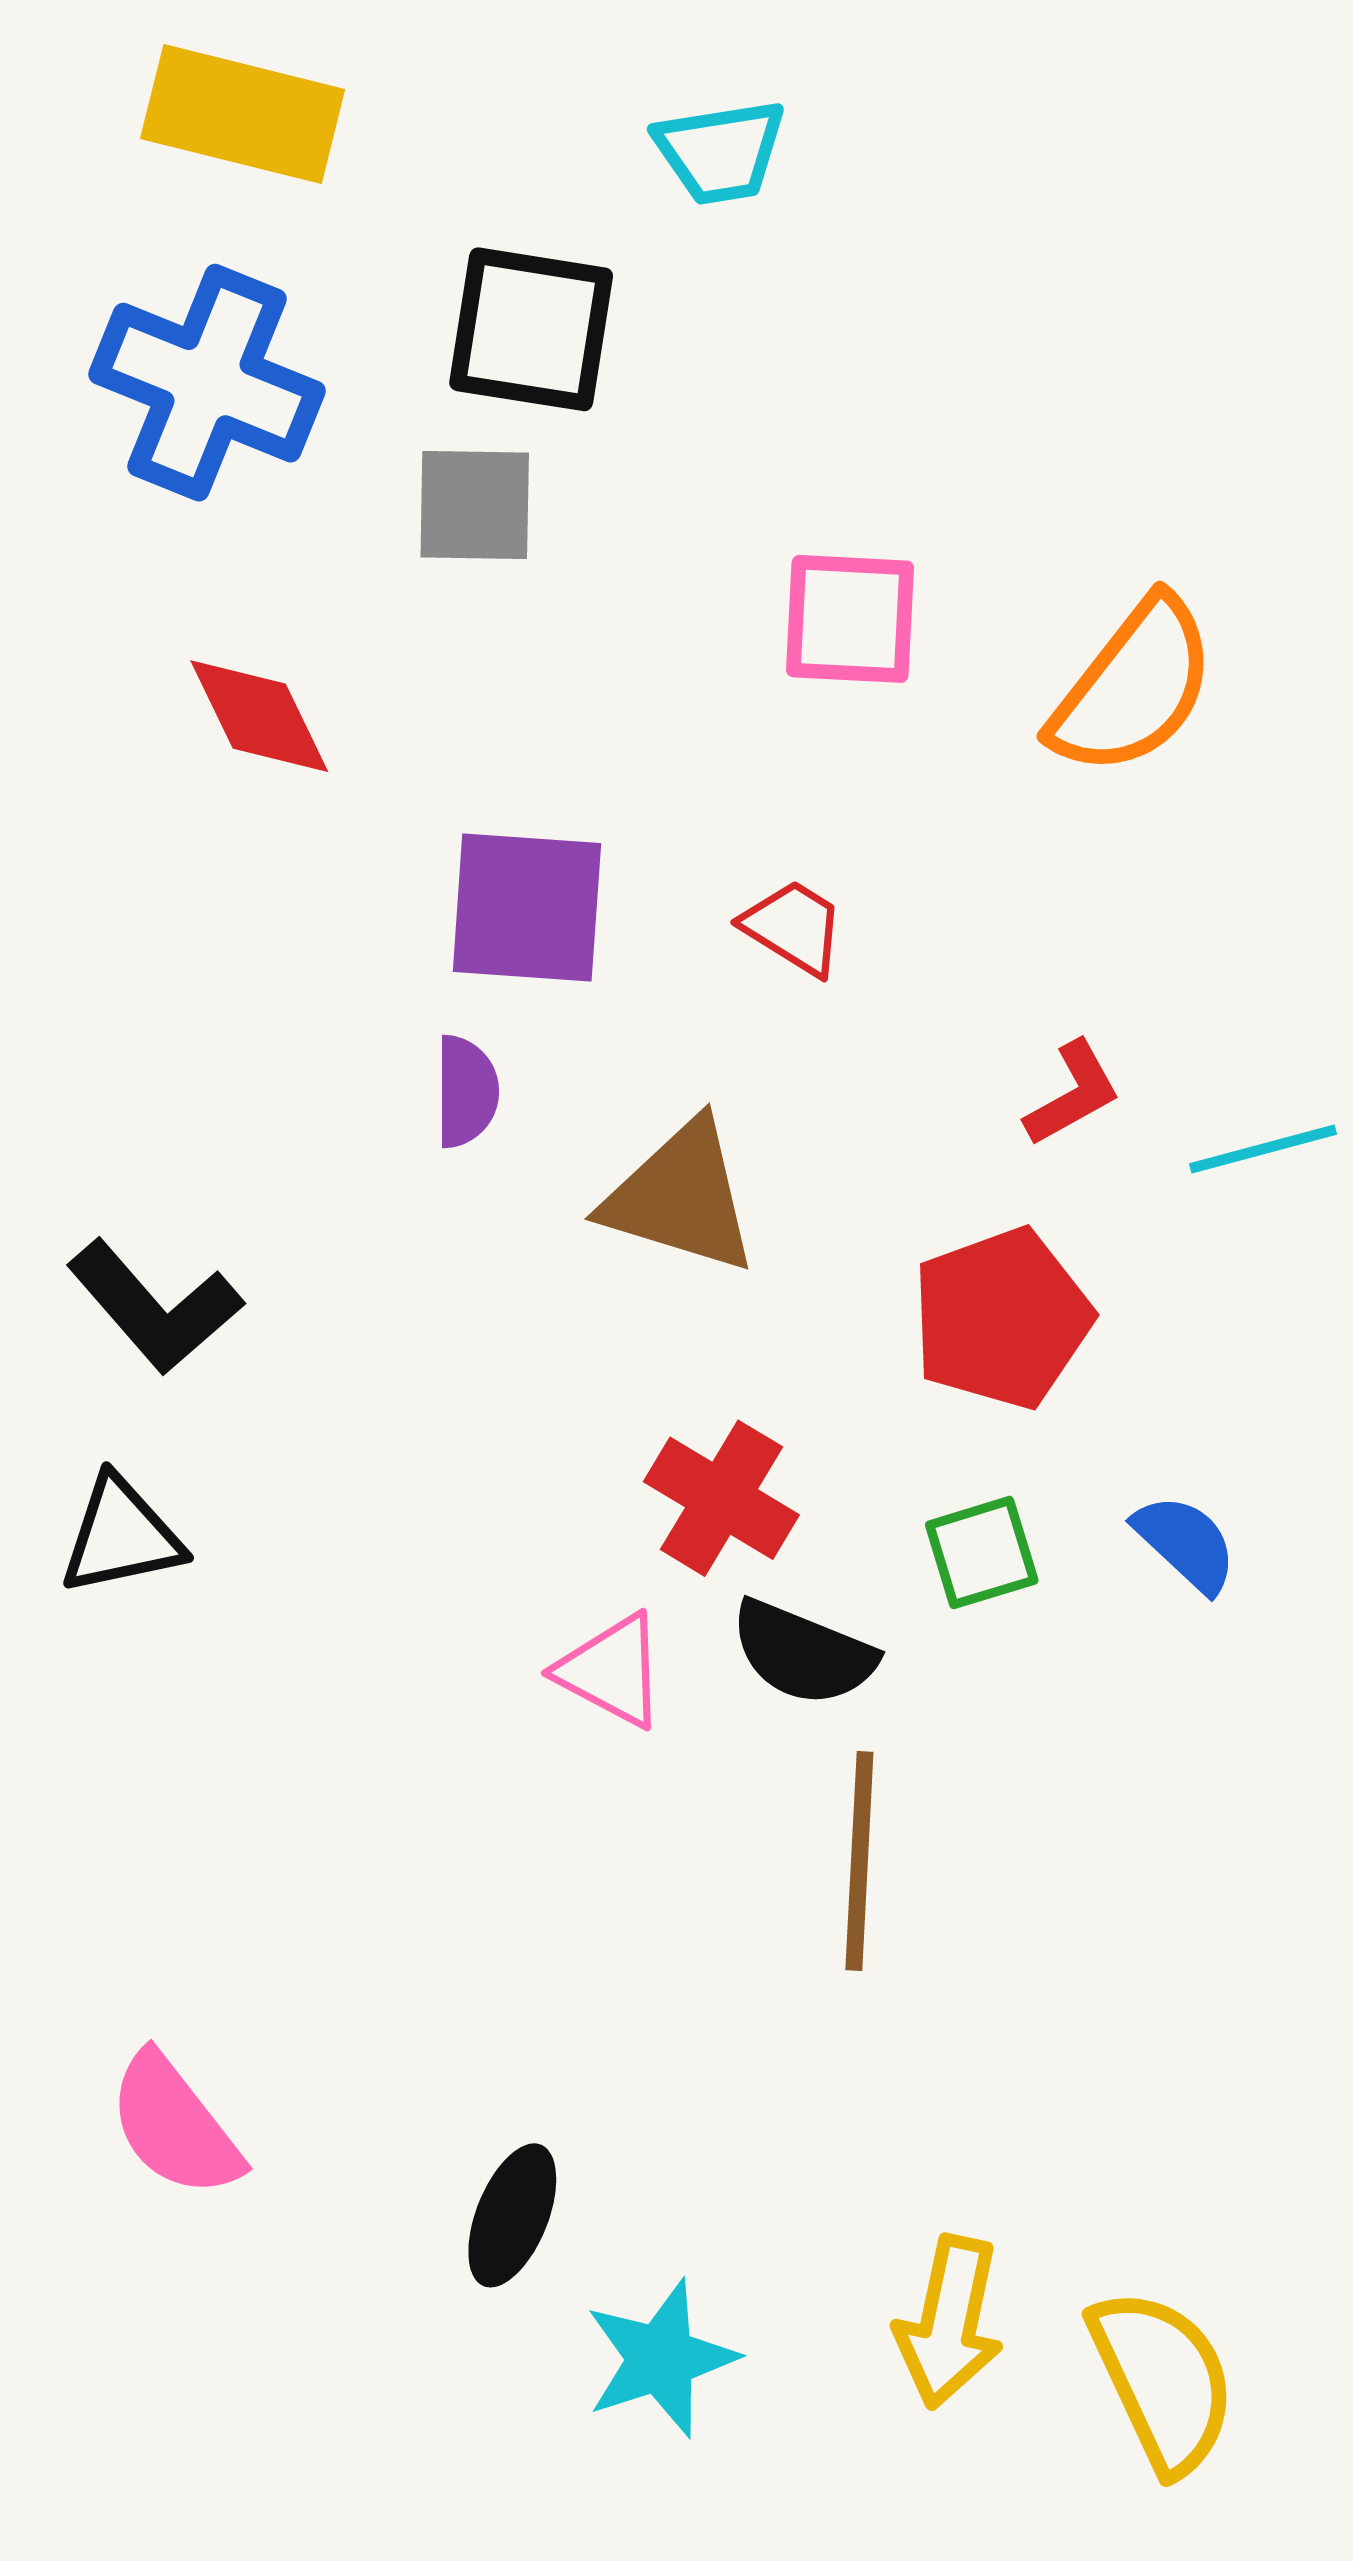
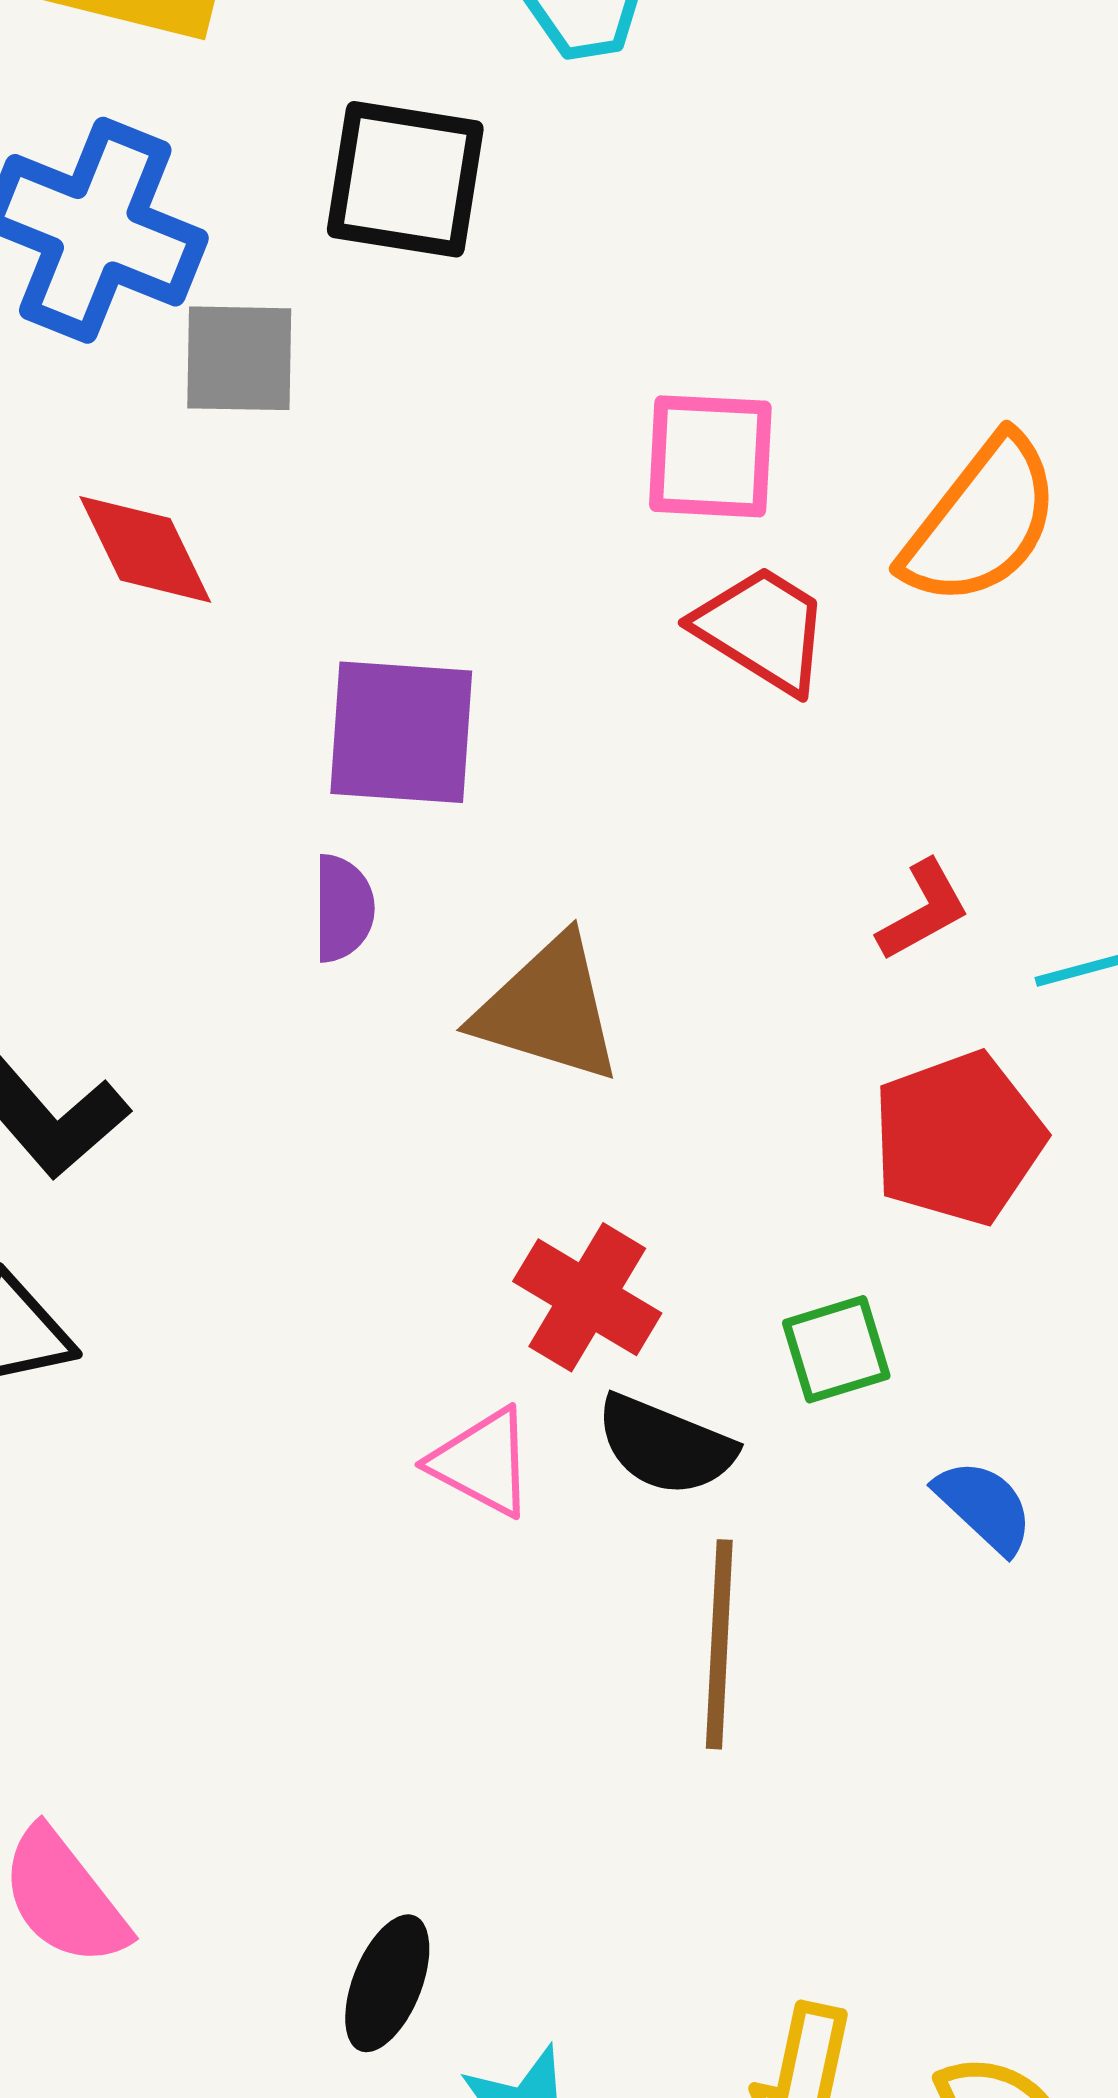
gray square: (475, 505) -> (239, 358), moved
red trapezoid: (794, 927) -> (762, 629), moved, size x1.4
red pentagon: (1002, 1318) -> (958, 1138), moved
blue semicircle: (1186, 1543) -> (984, 1506), moved

